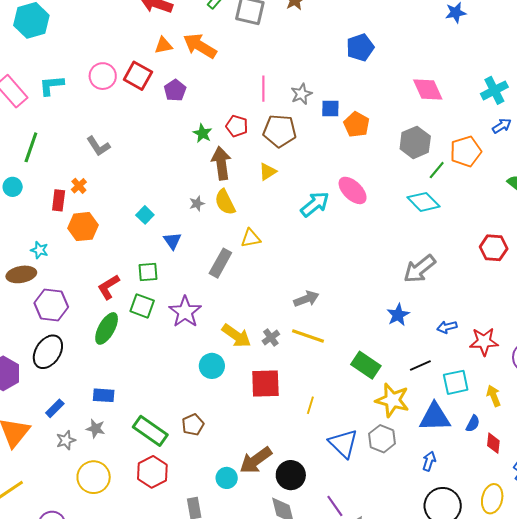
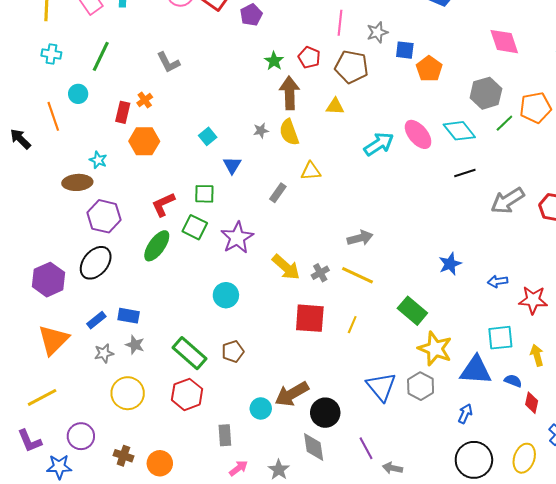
yellow triangle: (268, 172) -> (335, 106), turned 30
cyan diamond: (423, 202) -> (459, 131), moved
gray rectangle: (220, 263) -> (278, 193), size x0.7
gray arrow: (420, 269) -> (508, 201), moved
black line: (420, 365) -> (465, 173), moved
cyan circle: (212, 366) -> (226, 295), moved
blue rectangle: (104, 395) -> (129, 316), moved
yellow line: (310, 405) -> (352, 325), moved
blue semicircle: (473, 424) -> (513, 381), turned -102

